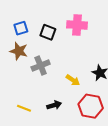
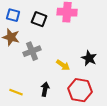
blue square: (21, 28) -> (13, 15), turned 32
black arrow: (54, 105) -> (45, 89), turned -64

